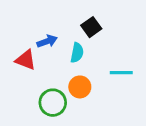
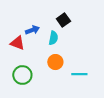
cyan line: (121, 73) -> (79, 74), moved
green circle: (53, 103) -> (22, 75), moved

